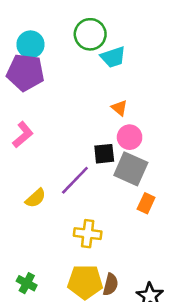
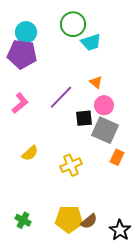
purple line: (75, 180) -> (61, 97), moved
yellow cross: (88, 234) -> (71, 165), moved, turned -30
brown semicircle: (110, 284) -> (89, 221), turned 36

